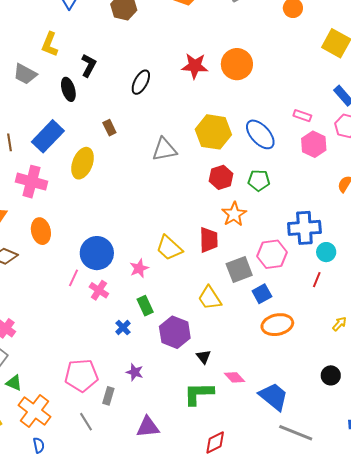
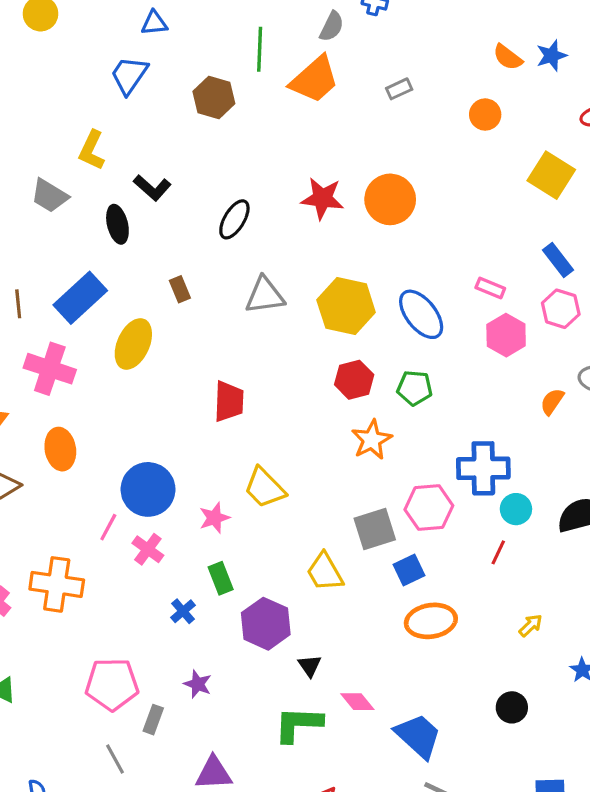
black L-shape: (89, 65) -> (152, 188), turned 100
gray triangle: (164, 149) -> (265, 295), moved
red trapezoid: (209, 240) -> (229, 401), moved
orange cross: (34, 411) -> (57, 584), moved, turned -32

